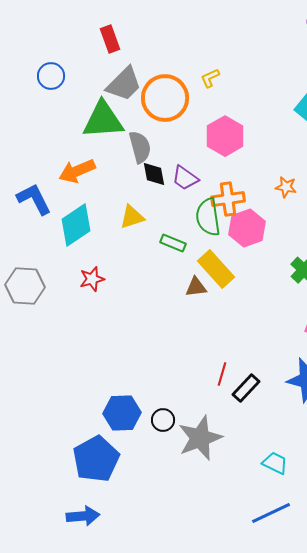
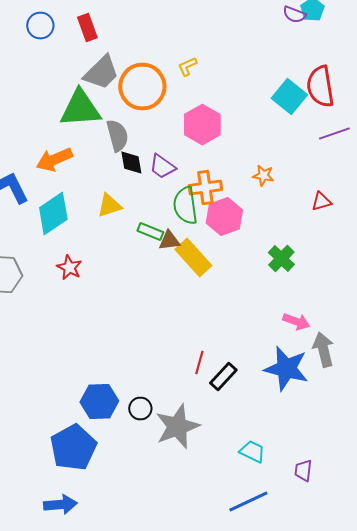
blue circle: (51, 76) -> (40, 26), moved
red star: (92, 279) -> (69, 268), turned -30
brown triangle: (196, 287) -> (169, 240), moved

